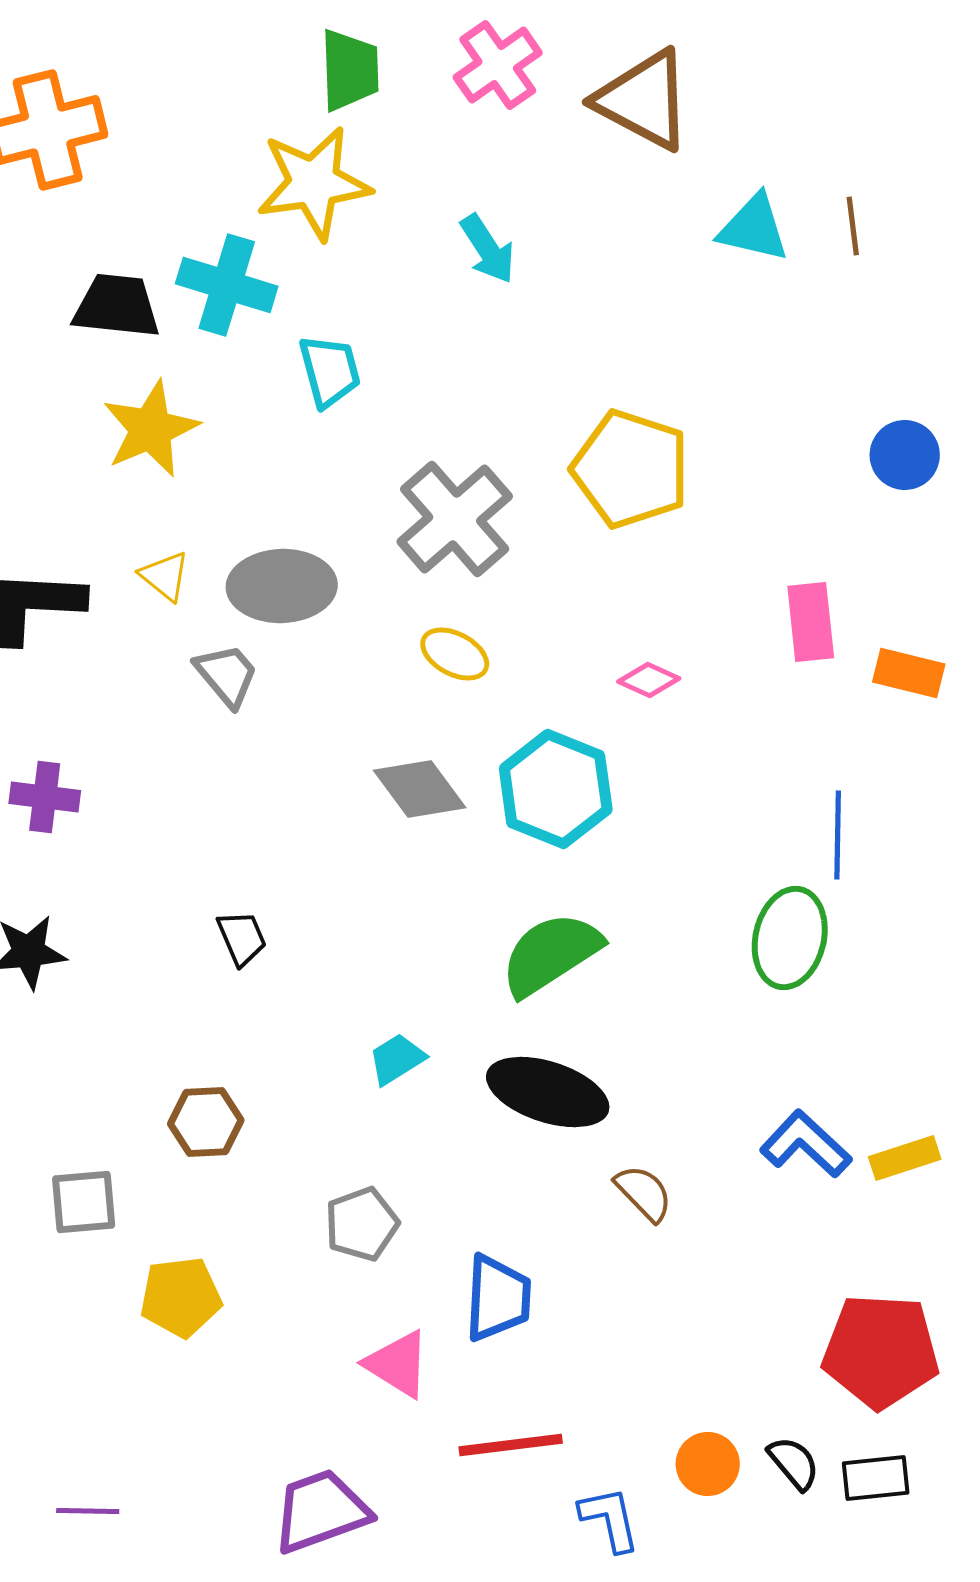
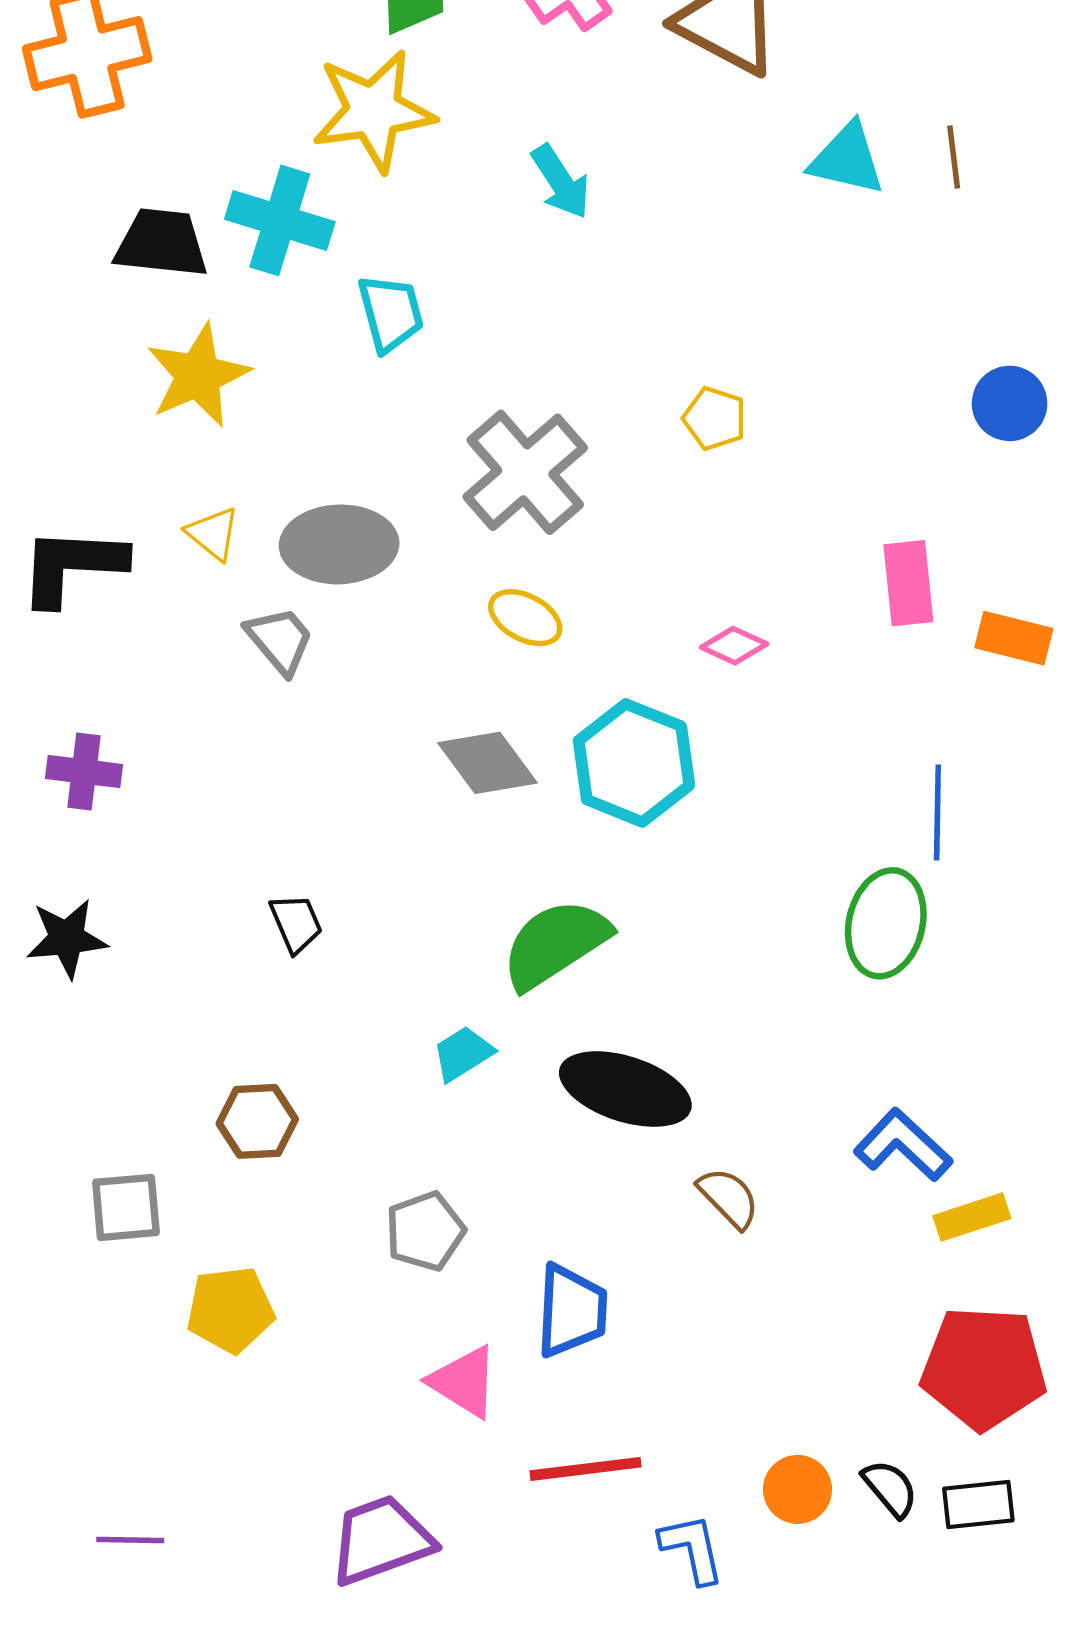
yellow pentagon: (631, 469) -> (715, 418), size x0.5
green semicircle: (551, 954) -> (555, 944), moved
yellow rectangle: (905, 1158) -> (972, 1217), moved

